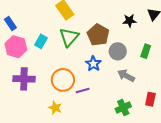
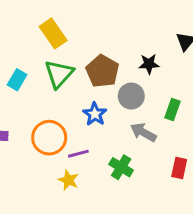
black star: (130, 21) -> (149, 64), moved
green rectangle: (146, 51) -> (173, 110), moved
yellow star: (55, 108) -> (68, 180), moved
green cross: (123, 108) -> (121, 167), moved, turned -35

